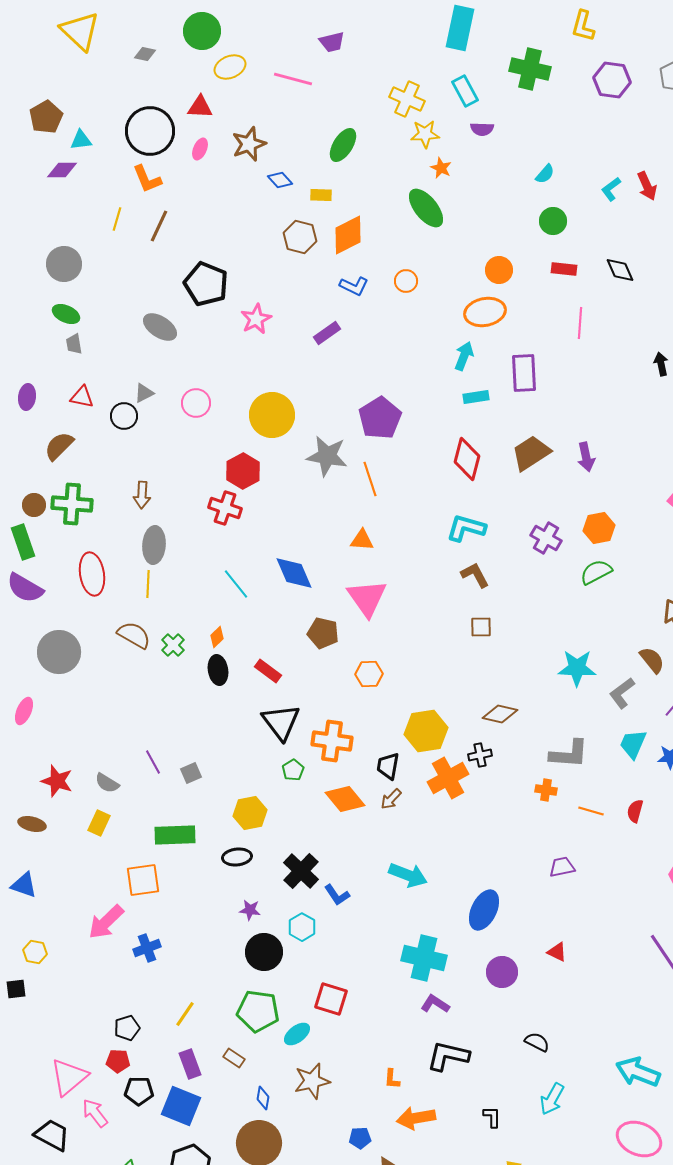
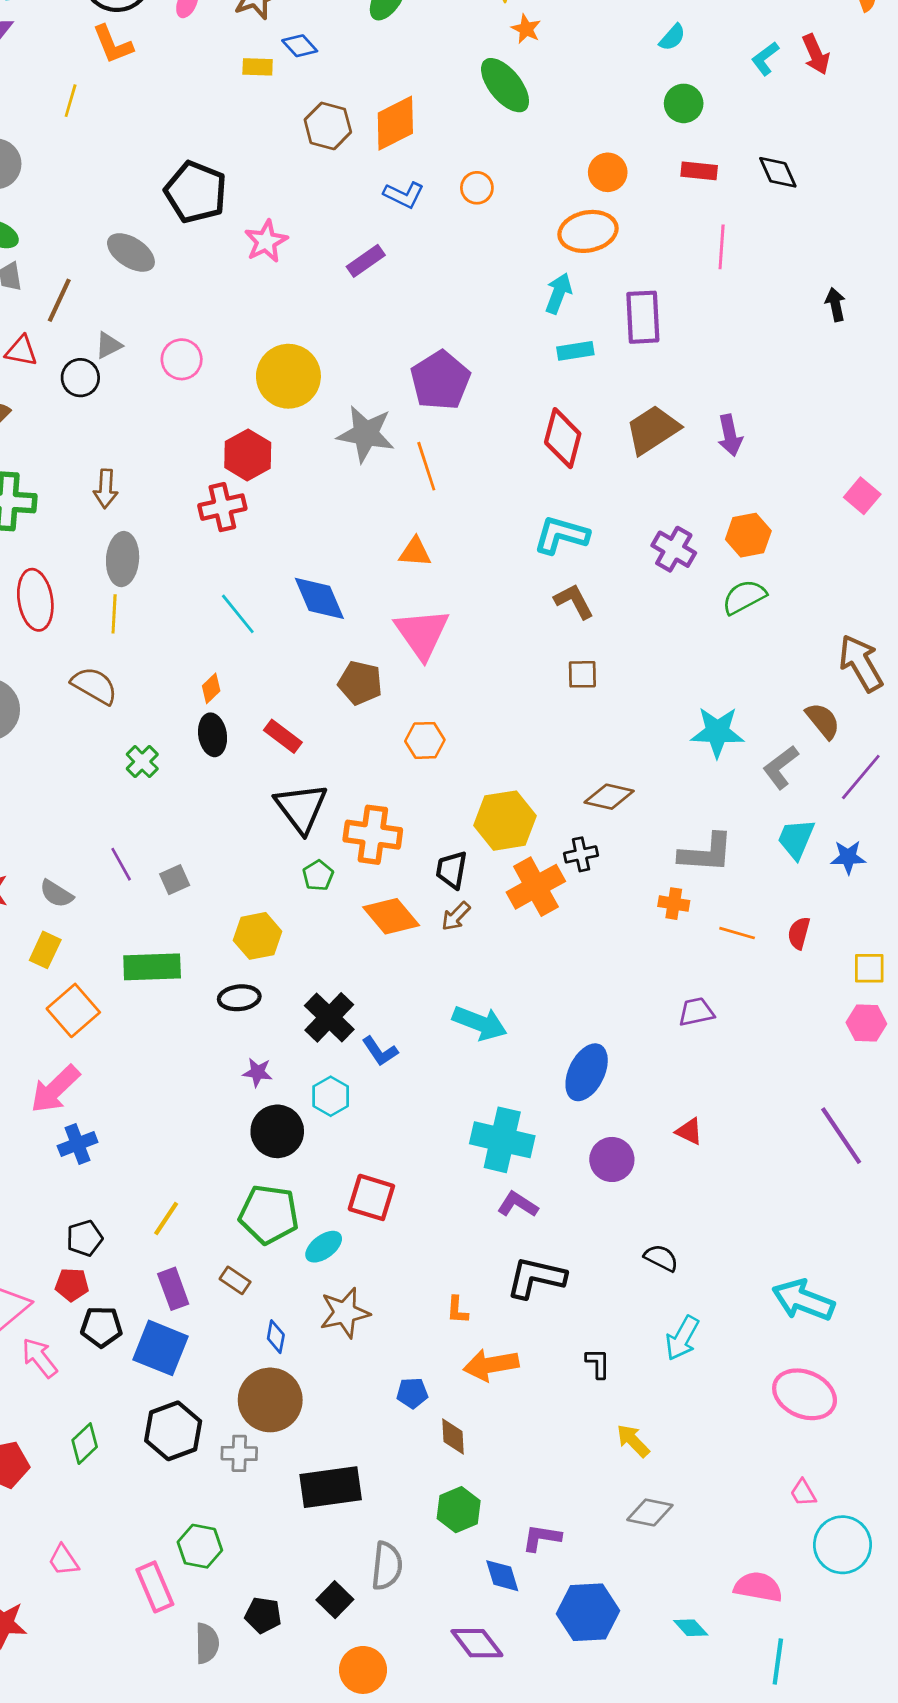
yellow rectangle: (321, 195) -> (258, 67), moved
brown line: (159, 226) -> (59, 300), moved
red cross: (225, 508) -> (222, 507), turned -32
green cross: (173, 645) -> (142, 762), moved
orange square: (143, 880) -> (73, 1010), moved, turned -33
blue cross: (147, 948) -> (78, 1144), moved

